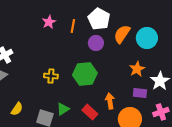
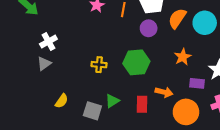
orange star: (137, 69) -> (183, 57), moved
orange arrow: (110, 101) -> (164, 92), turned 112
red rectangle: (90, 112) -> (142, 104), turned 49

